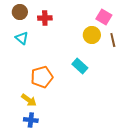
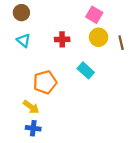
pink square: (104, 17) -> (94, 15), moved
red cross: (45, 18) -> (62, 39), moved

